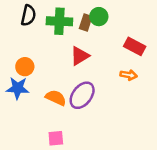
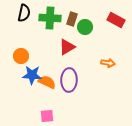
green circle: (99, 17) -> (85, 27), moved
red rectangle: (135, 46) -> (116, 20), moved
blue star: (18, 88) -> (32, 75), moved
purple ellipse: (82, 95) -> (69, 80), turned -35

